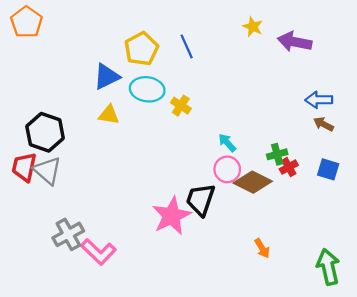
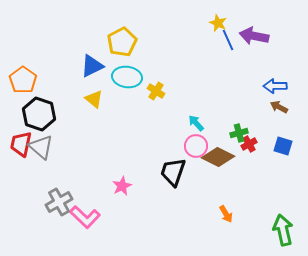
orange pentagon: (27, 22) -> (23, 80), moved
blue line: (187, 46) -> (228, 40), moved
yellow triangle: (109, 115) -> (94, 99), turned 30
pink star: (172, 216) -> (122, 186), moved, size x0.6

